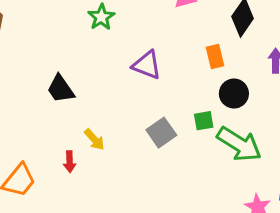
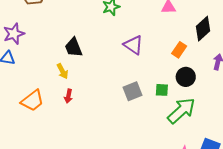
orange rectangle: (215, 56) -> (179, 50), turned 35
yellow arrow: (94, 140) -> (62, 71), moved
green arrow: (239, 144) -> (181, 111), turned -88

